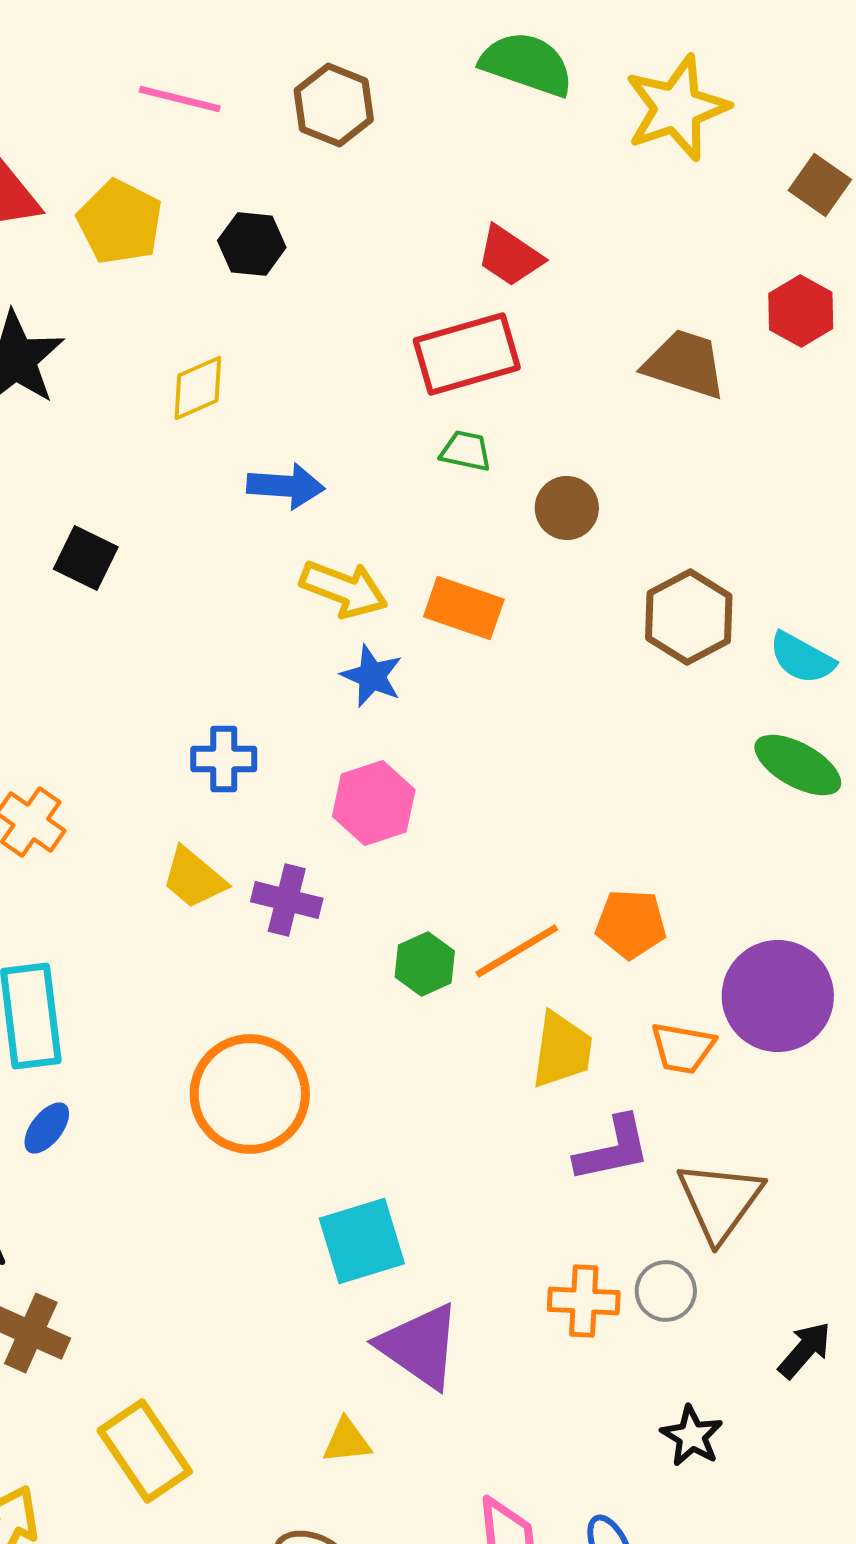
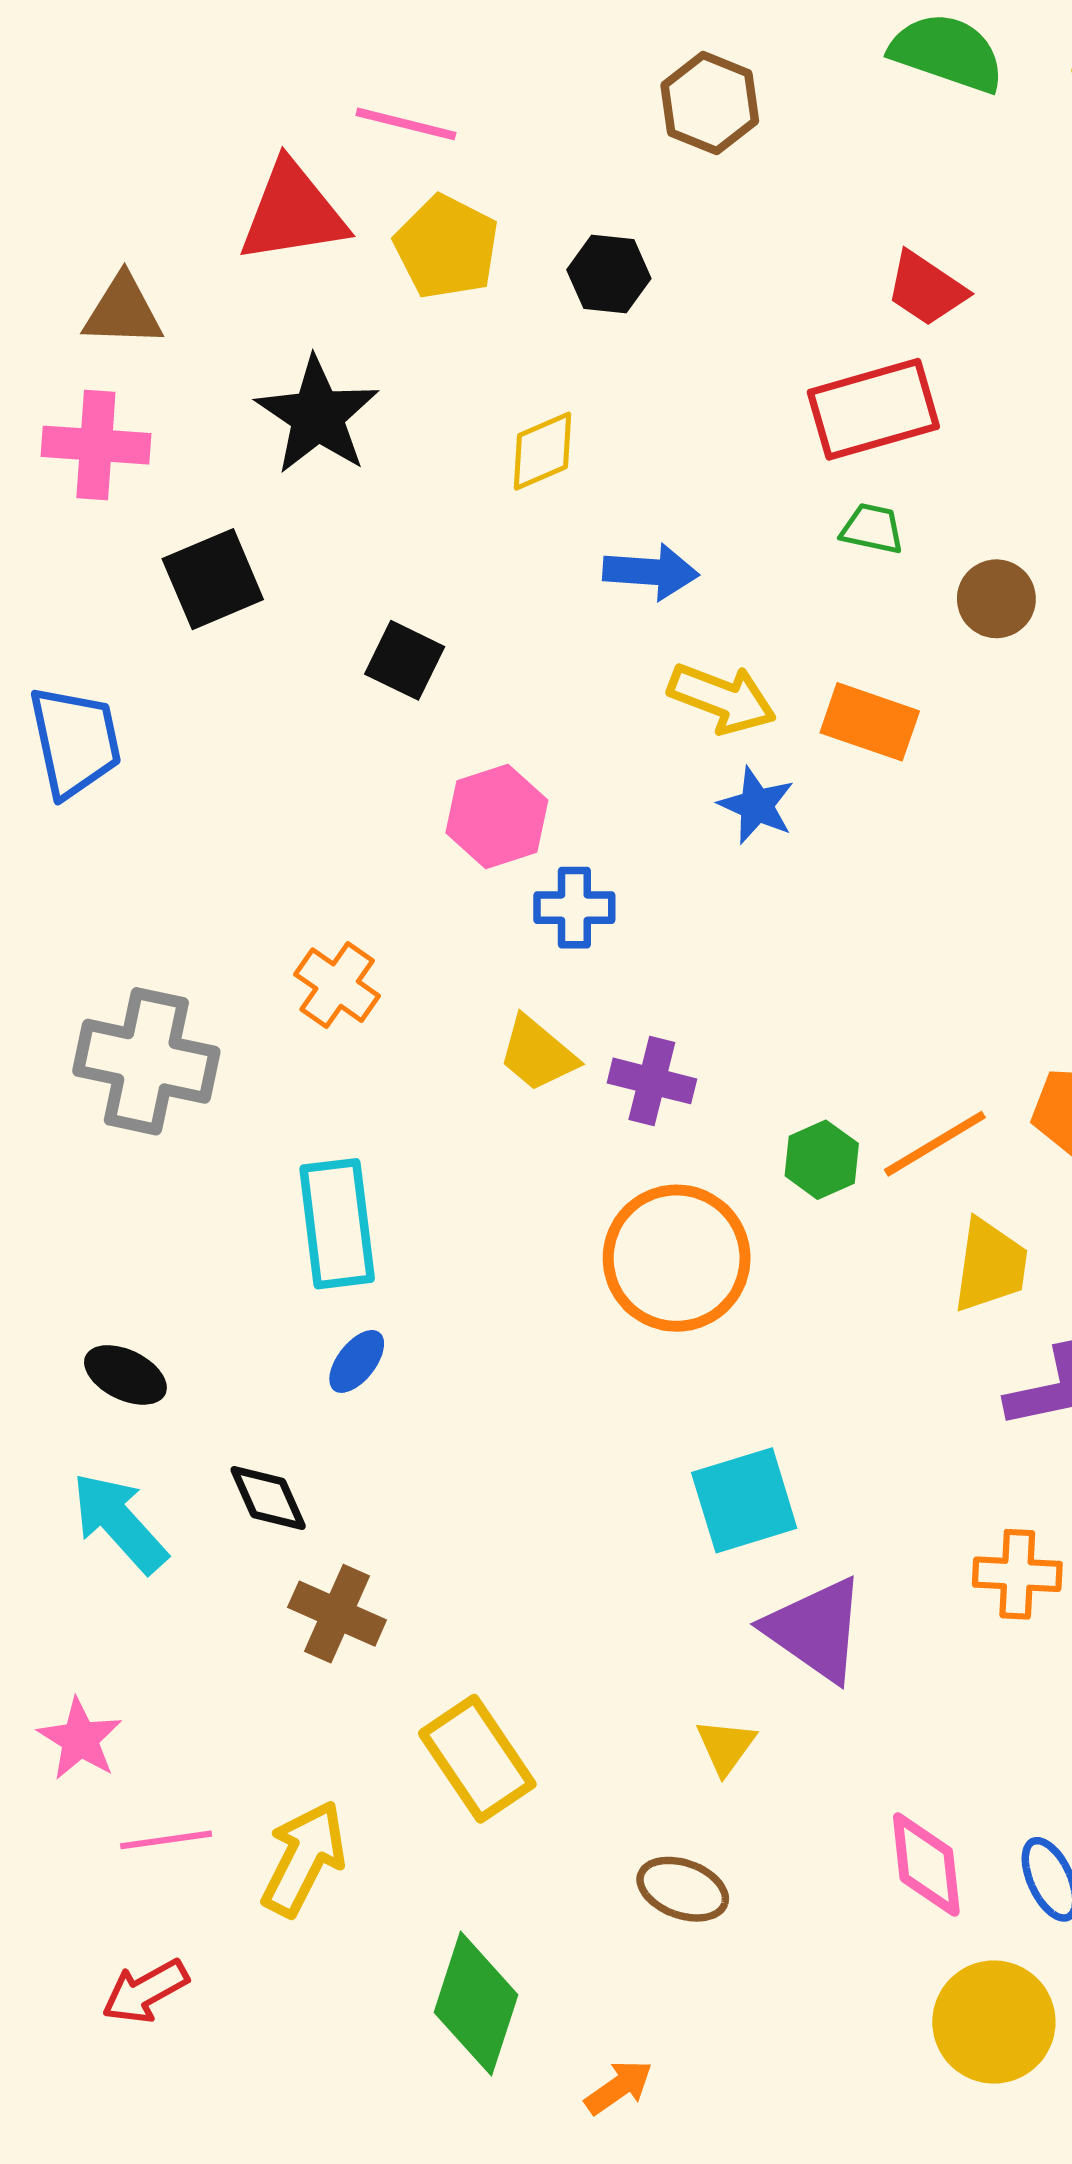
pink line: (180, 99) -> (406, 124), moved
pink hexagon: (374, 803) -> (497, 817), moved
orange circle: (250, 1094) -> (677, 1258), moved
yellow triangle: (347, 1441) -> (726, 1746), turned -48

